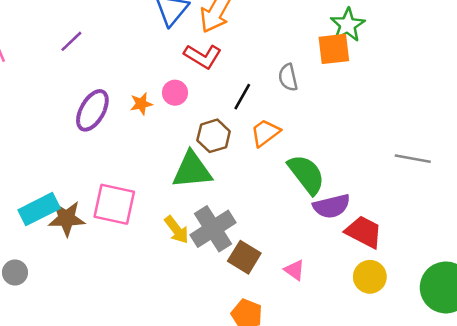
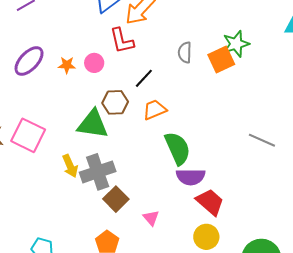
orange square: (334, 49) -> (221, 59), turned -32
red L-shape: (203, 56) -> (122, 41), turned 32
gray semicircle: (288, 77) -> (185, 53), moved
gray line: (413, 159) -> (262, 140), moved

